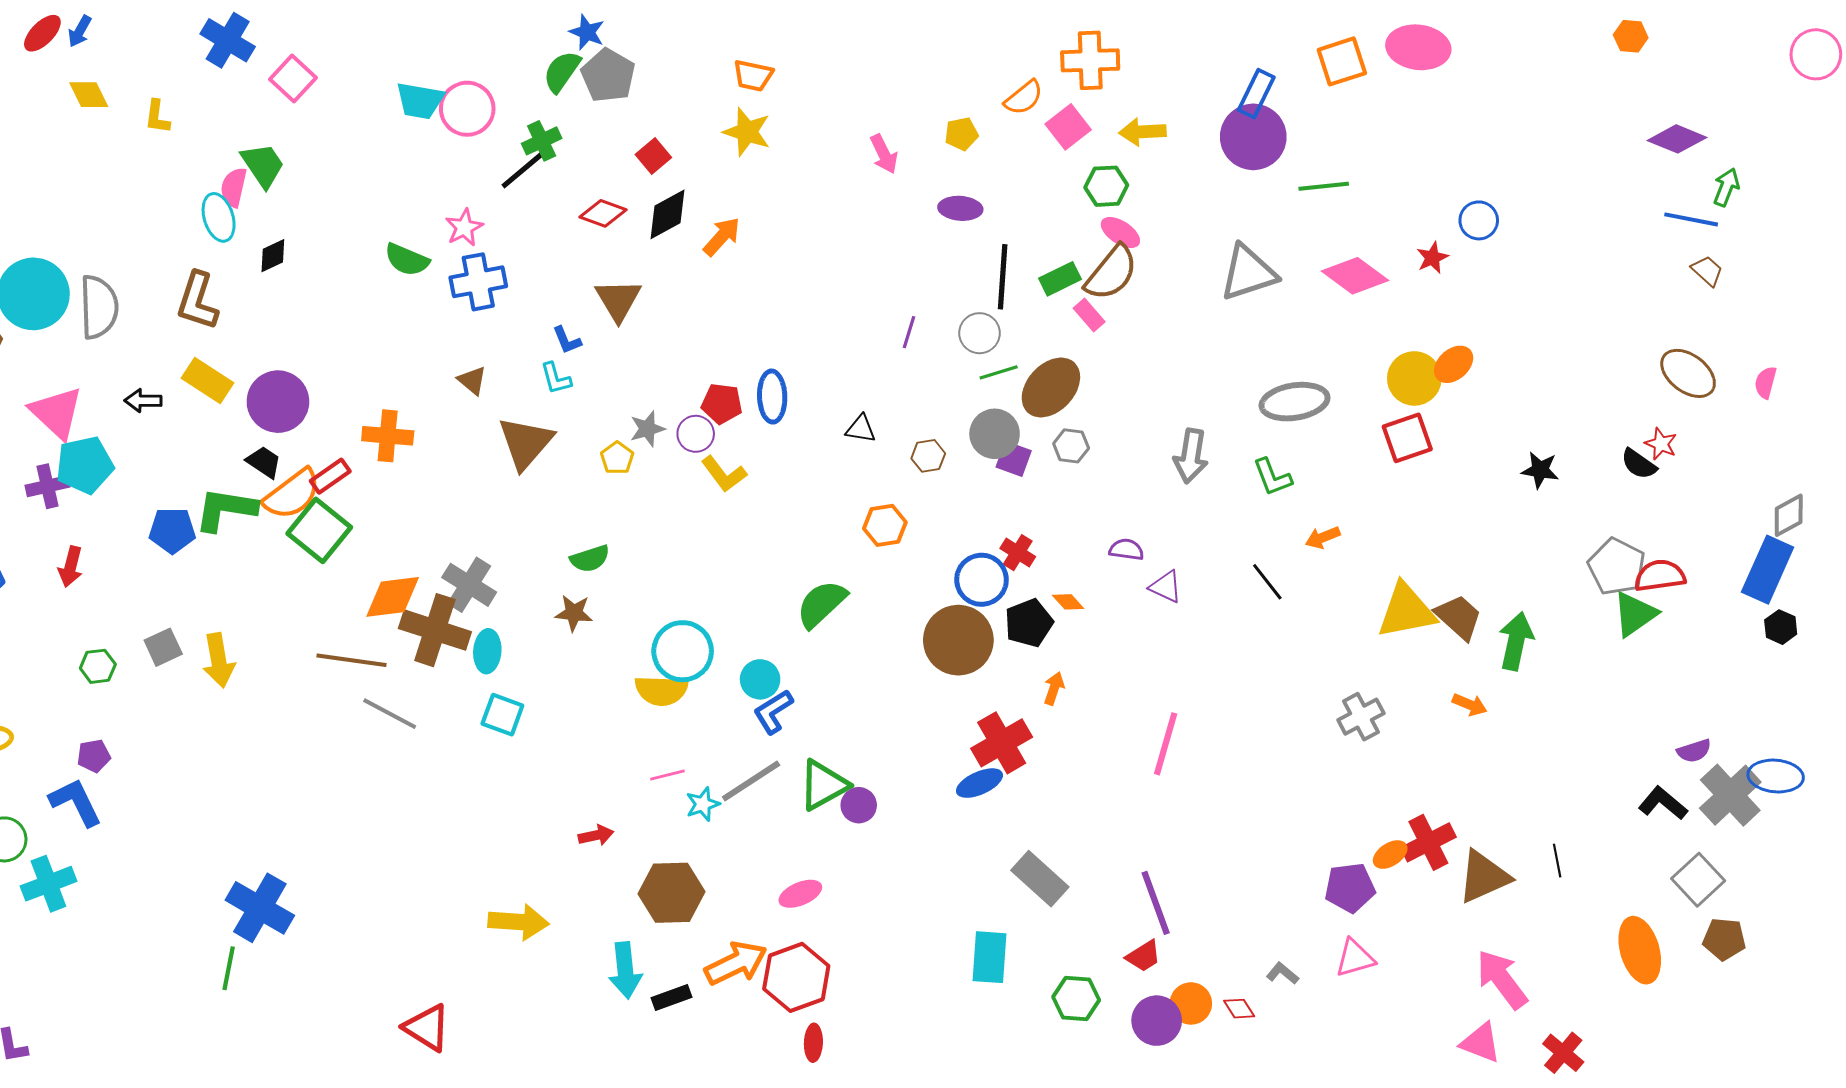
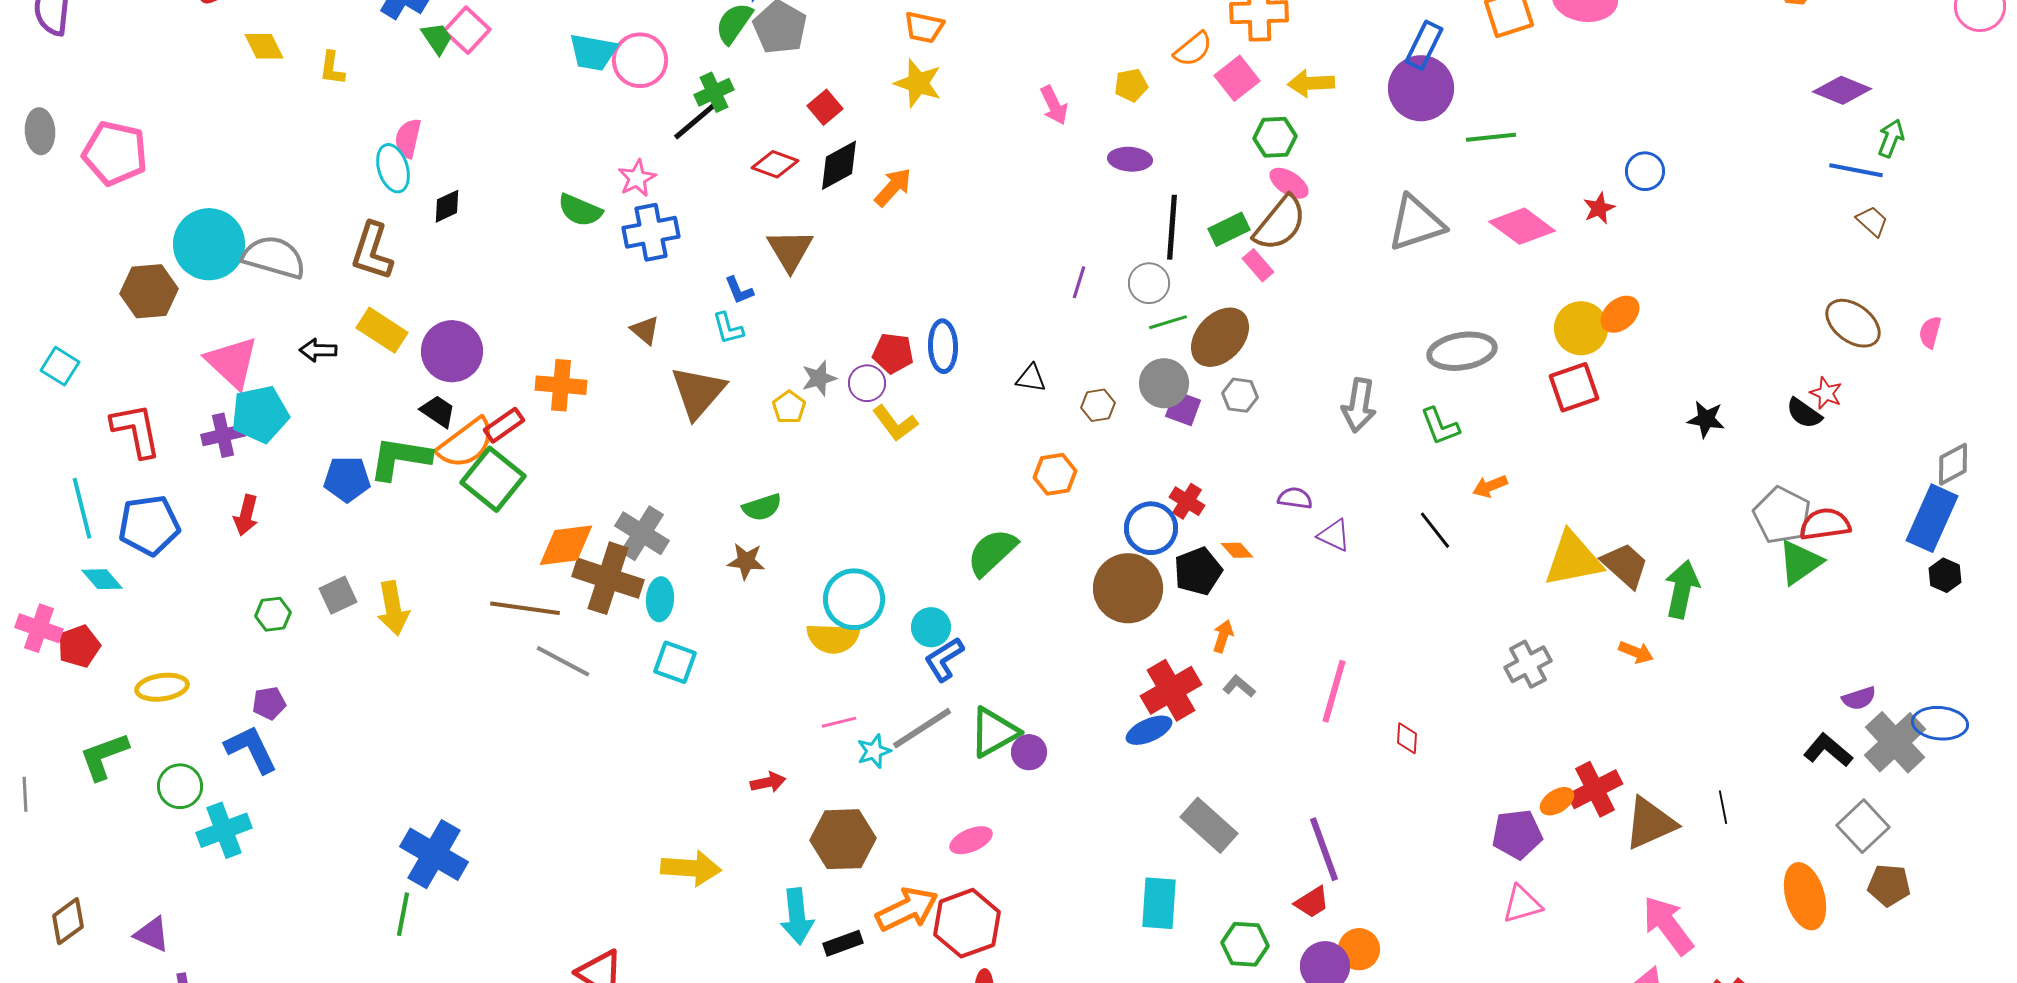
green trapezoid: (263, 165) -> (437, 38), moved, size x0.7
gray semicircle: (99, 307) -> (274, 257), turned -72
gray L-shape: (1282, 973) -> (1239, 686), moved
red diamond: (1239, 1009) -> (1407, 738), moved, turned 36

